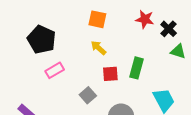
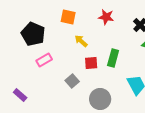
orange square: (97, 19) -> (68, 17), moved
red star: (145, 19) -> (106, 17), moved

